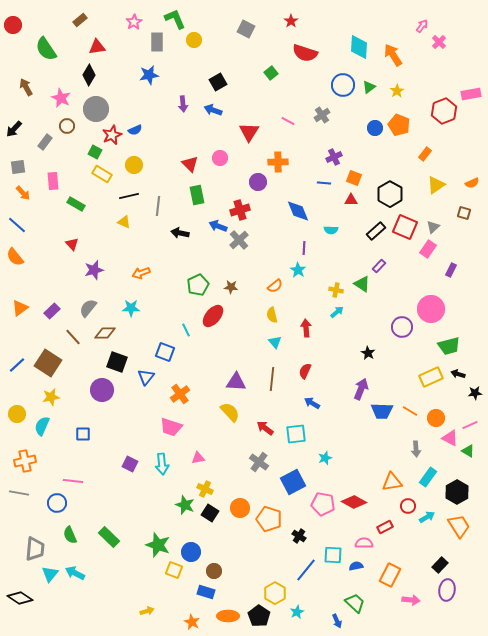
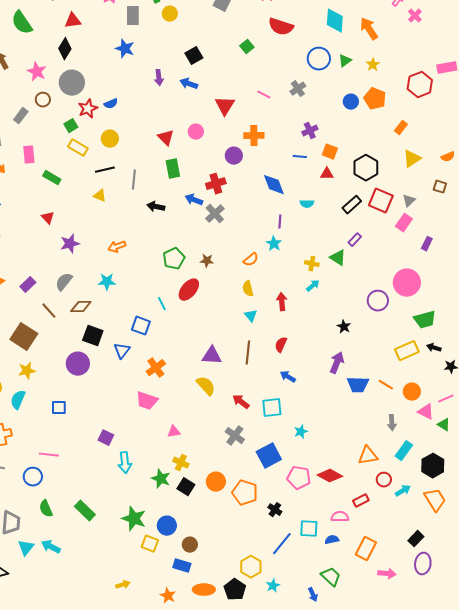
blue star: (149, 75) -> (125, 49), turned 30
green square: (95, 152) -> (71, 126), turned 32
cyan arrow: (162, 464) -> (125, 463), moved

